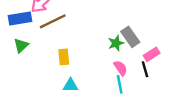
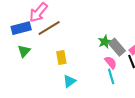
gray rectangle: (130, 37) -> (117, 47), moved
cyan triangle: (70, 85) -> (69, 81), turned -32

